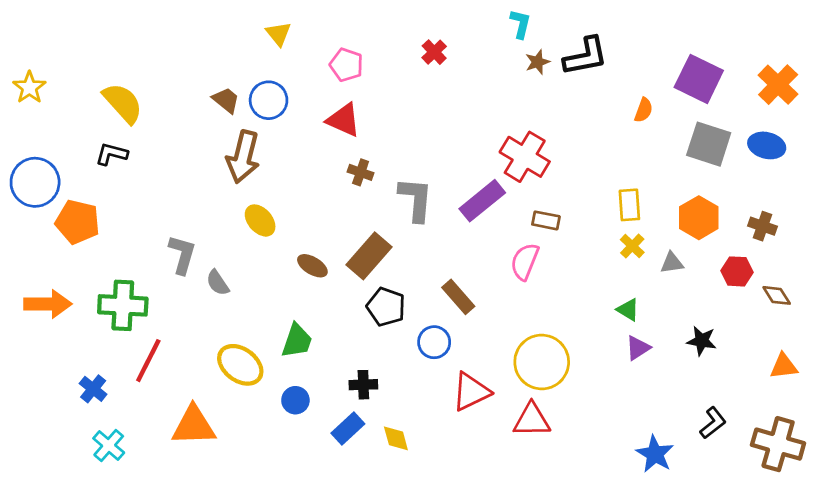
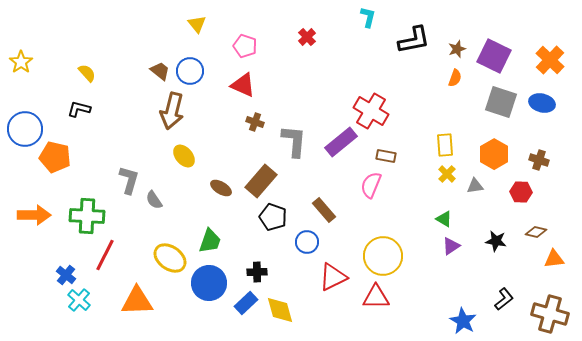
brown star: (537, 62) -> (457, 49), moved
yellow semicircle: (123, 103) -> (87, 73), size x0.6
brown diamond: (777, 295) -> (536, 232), moved, turned -45
blue circle: (295, 400) -> (209, 283), size x1.8
yellow diamond: (396, 438) -> (280, 310), size x1.4
cyan cross: (109, 445) -> (79, 300), moved

